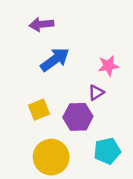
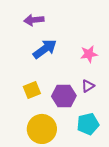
purple triangle: (96, 93) -> (88, 86), moved

